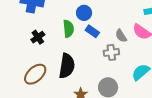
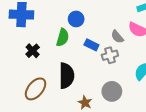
green semicircle: (68, 29) -> (63, 37), turned 30
blue rectangle: (92, 31) -> (91, 45), moved

